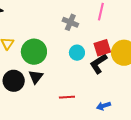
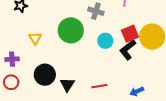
green circle: (34, 52) -> (71, 30), moved
black triangle: (36, 77) -> (67, 85), moved

